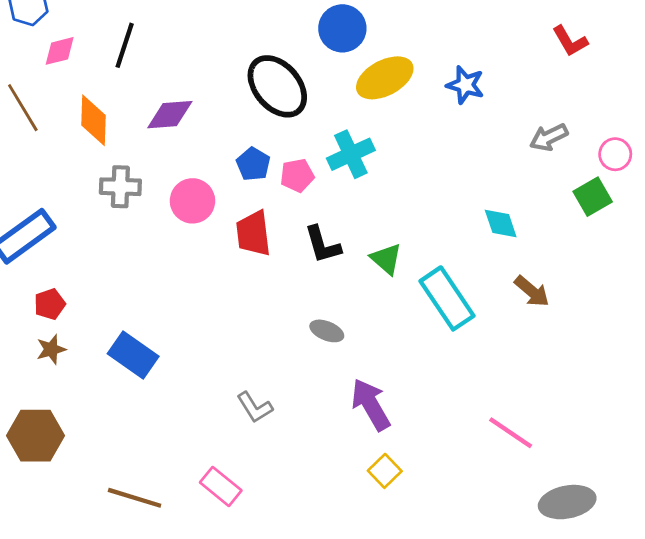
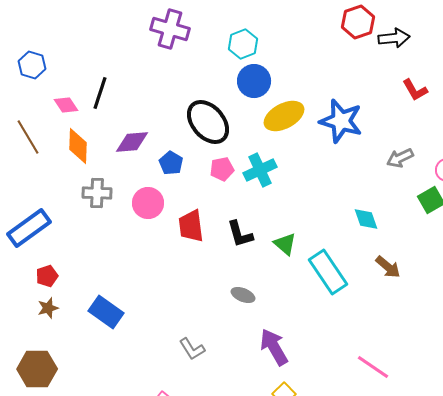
pink diamond: (60, 51) -> (66, 105), moved, turned 70
blue star: (465, 85) -> (341, 121), size x1.6
blue pentagon: (253, 164) -> (171, 163), moved
pink pentagon: (297, 175) -> (222, 169), moved

